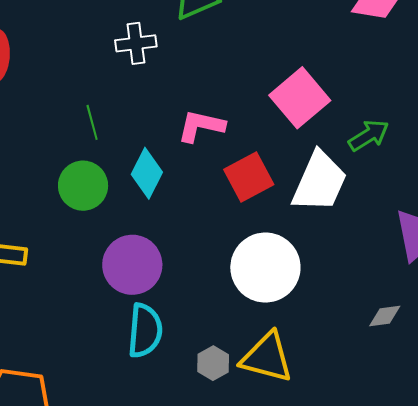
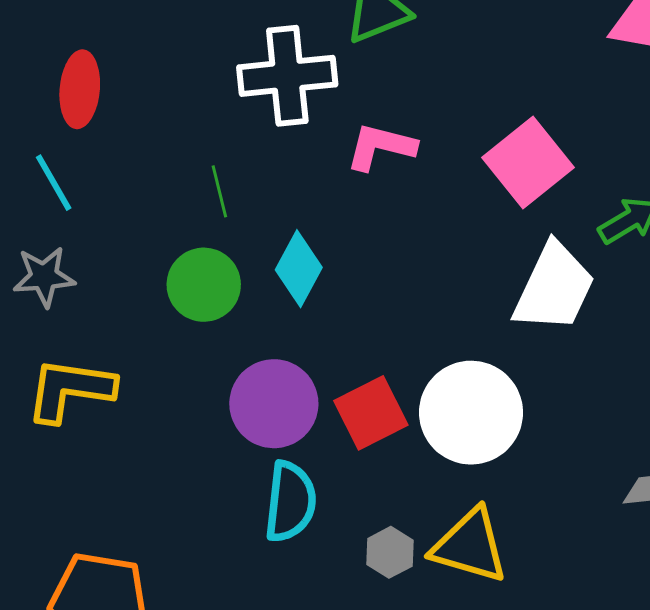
white cross: (136, 43) -> (287, 76), size x1.6
pink L-shape: (201, 126) -> (381, 147), moved
red square: (249, 177) -> (371, 413), moved

